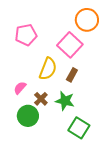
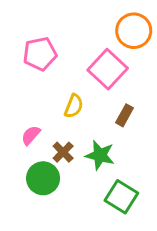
yellow semicircle: (48, 69) -> (74, 106), size x0.7
brown rectangle: (72, 75) -> (125, 115), moved

